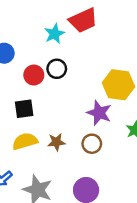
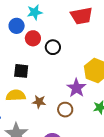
cyan star: (54, 34) -> (35, 12), moved
red circle: (34, 75) -> (33, 38), moved

